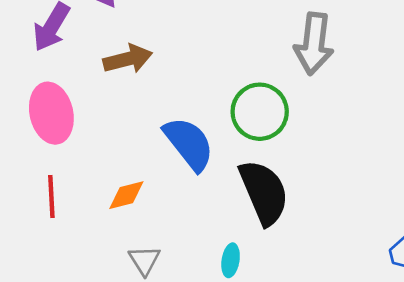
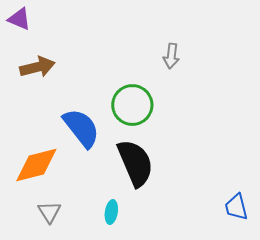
gray arrow: (314, 44) -> (171, 56), size x0.6
orange diamond: (126, 195) -> (36, 165), size x1.6

